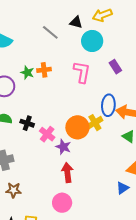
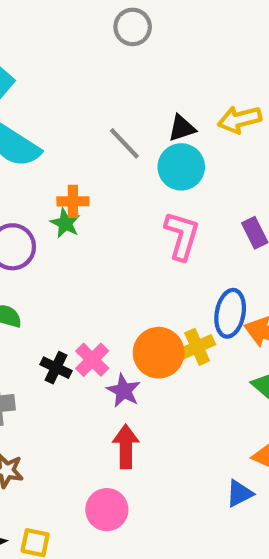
black triangle: (76, 22) -> (182, 128), turned -40
cyan circle: (92, 41) -> (181, 167), moved
orange cross: (44, 70) -> (73, 201), moved
black cross: (27, 123) -> (56, 368), moved

